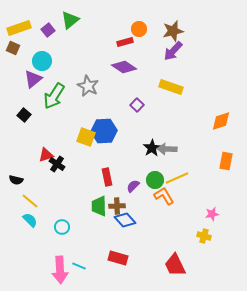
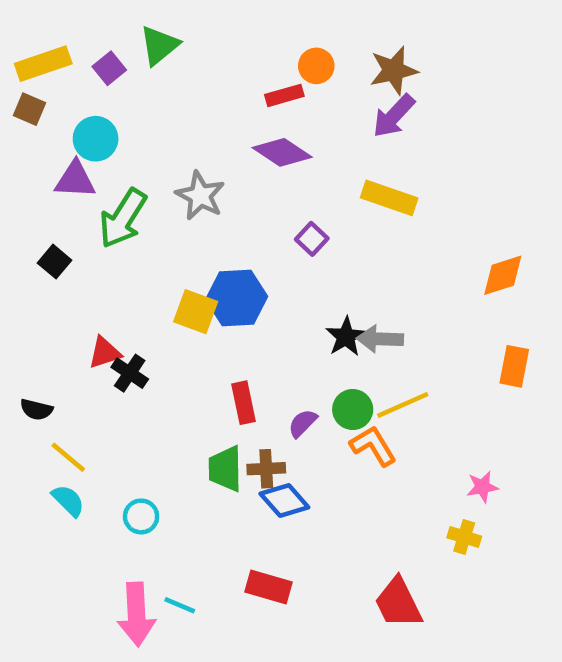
purple triangle: (33, 79) -> (75, 180), turned 42

